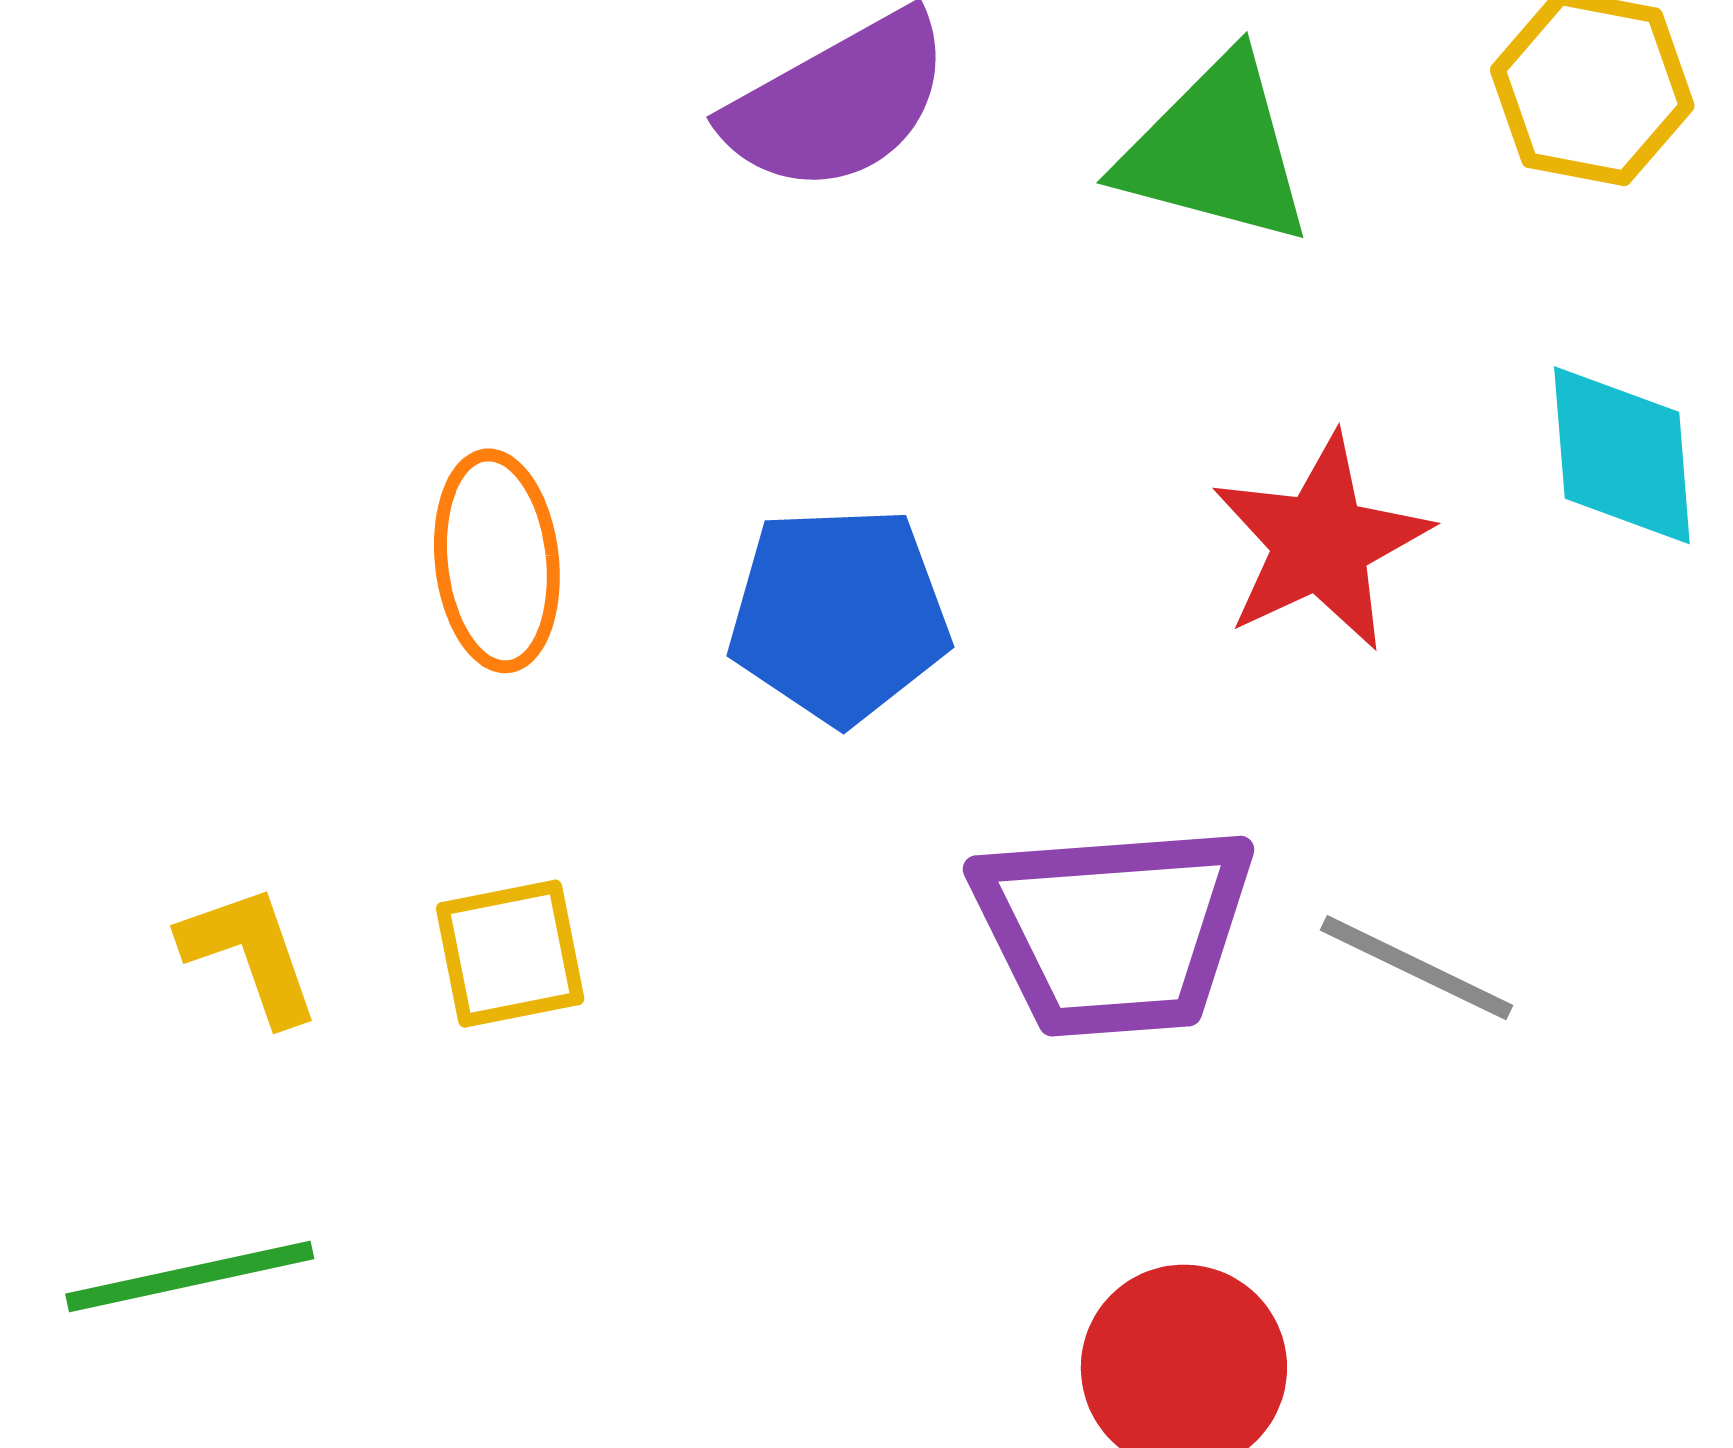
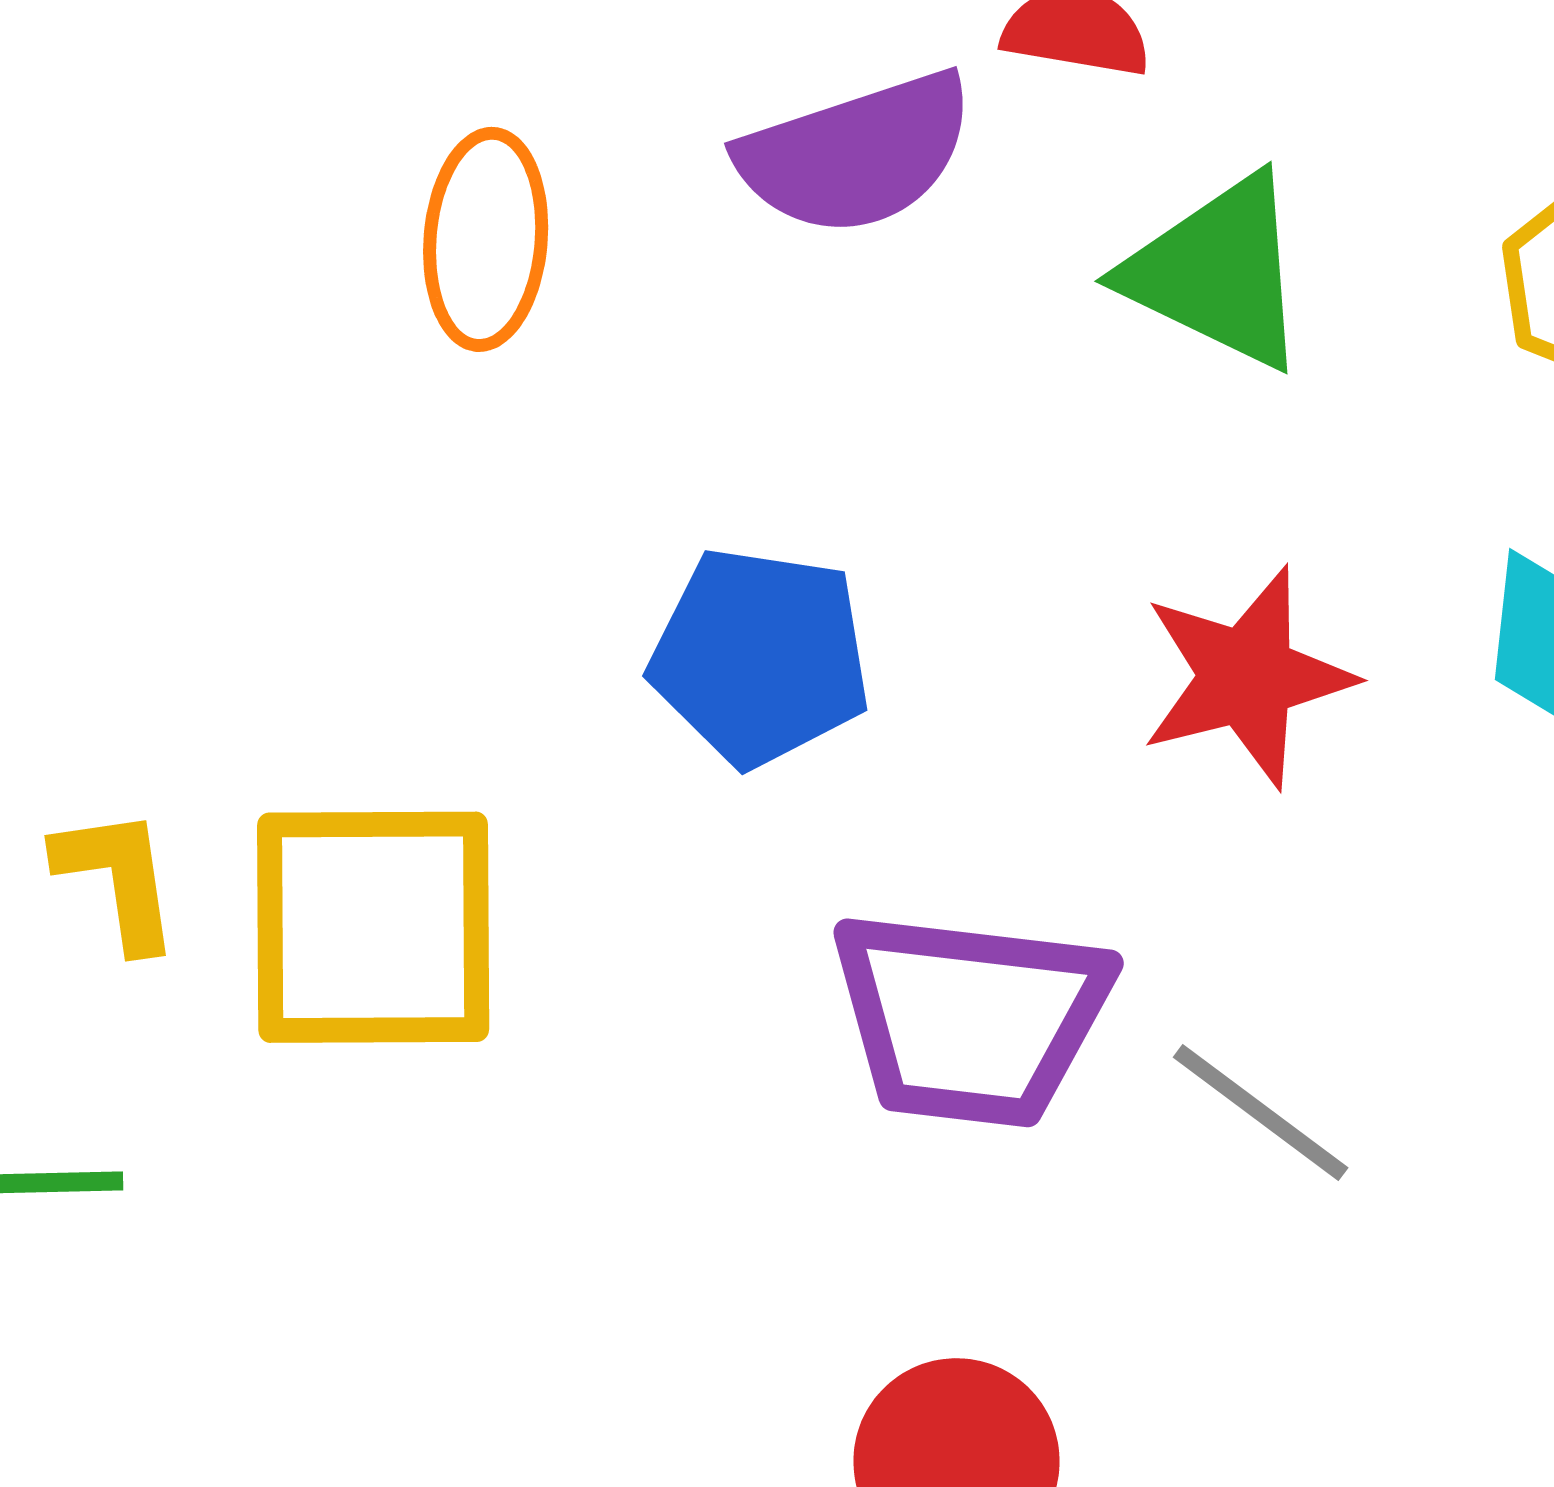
orange ellipse: (497, 561) -> (486, 239), moved
yellow square: (510, 954) -> (373, 927), size x1.8

